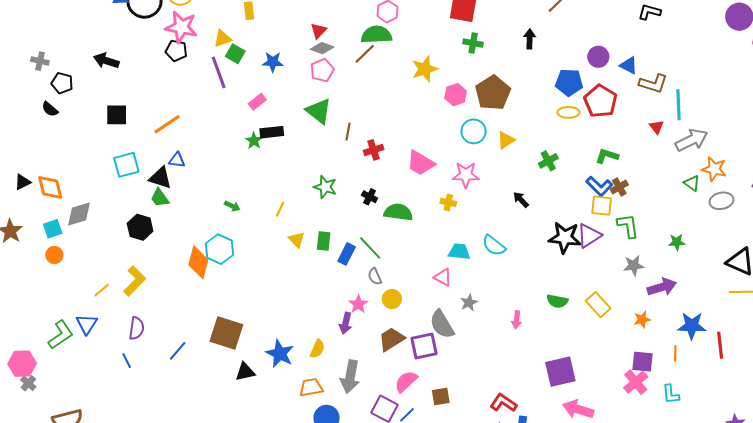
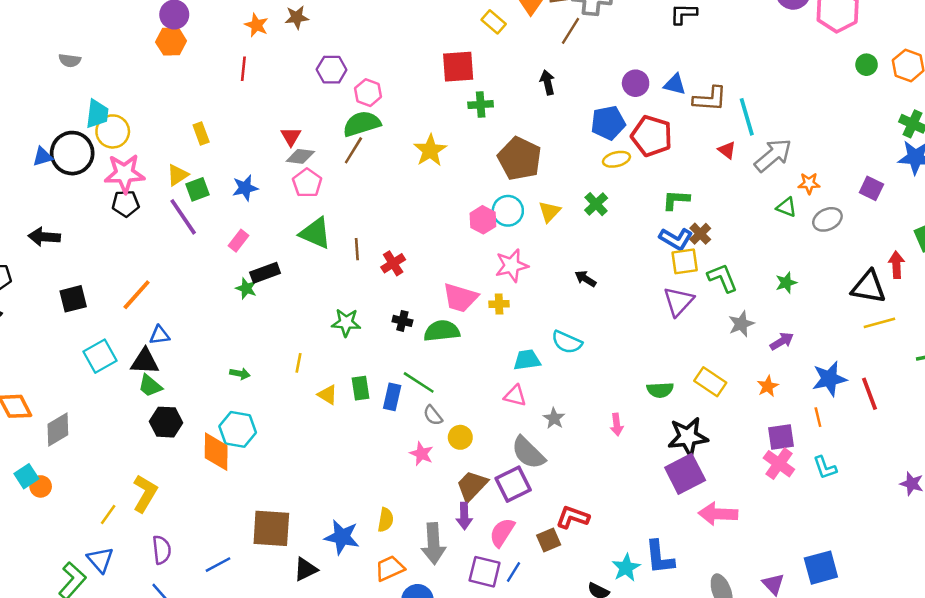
green square: (235, 54) -> (198, 189), turned -36
pink hexagon: (456, 95) -> (483, 220), moved
green cross: (548, 161) -> (596, 204), moved
pink trapezoid: (421, 163) -> (460, 298), moved
orange star: (714, 169) -> (809, 183), size x0.7
black hexagon: (140, 227) -> (166, 422), moved
cyan square: (53, 229) -> (26, 476), moved
black star: (565, 238) -> (688, 437), moved
purple arrow: (662, 287) -> (782, 341), size x0.7
purple arrow: (346, 323) -> (464, 516), moved
blue line: (178, 351) -> (218, 565), turned 35
red L-shape: (503, 403) -> (573, 517), moved

